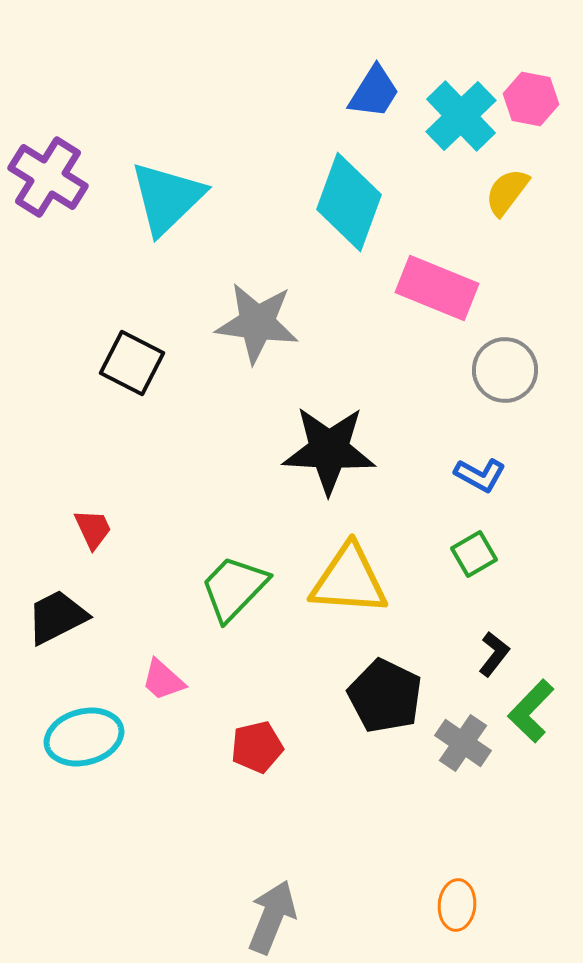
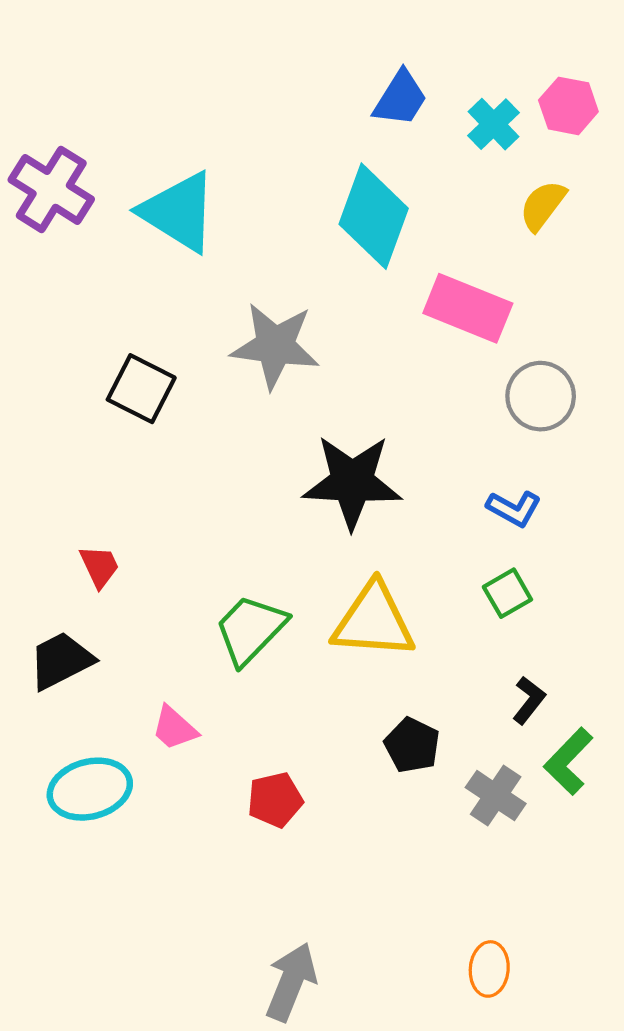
cyan cross: (461, 116) -> (494, 124), size x0.7
cyan triangle: (167, 198) -> (179, 212), turned -44
black pentagon: (385, 696) -> (412, 745), size x0.7

